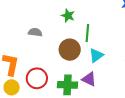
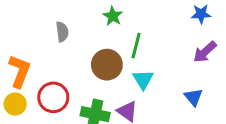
gray semicircle: (35, 32) -> (62, 32), turned 64
cyan triangle: (96, 55) -> (143, 80), turned -35

